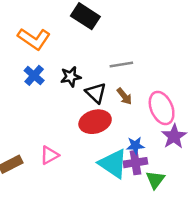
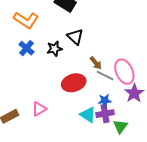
gray line: (121, 65) -> (105, 76), moved, turned 36
black triangle: (96, 93) -> (75, 37), moved
cyan triangle: (113, 164) -> (88, 115), size x0.7

